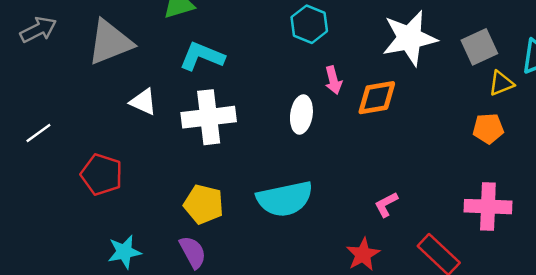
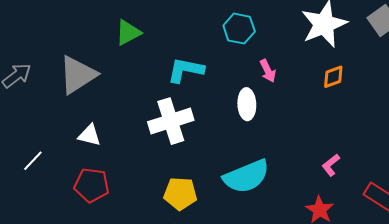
cyan L-shape: (202, 56) -> (186, 70), moved
orange diamond: (377, 98) -> (333, 77), moved, size x0.7
white triangle: (143, 102) -> (89, 135), moved

